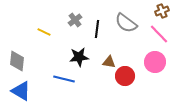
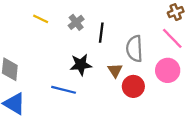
gray semicircle: (126, 23) -> (134, 49), moved, turned 50
yellow line: (44, 32) -> (41, 19), moved
brown triangle: (109, 62) -> (115, 70), turned 48

